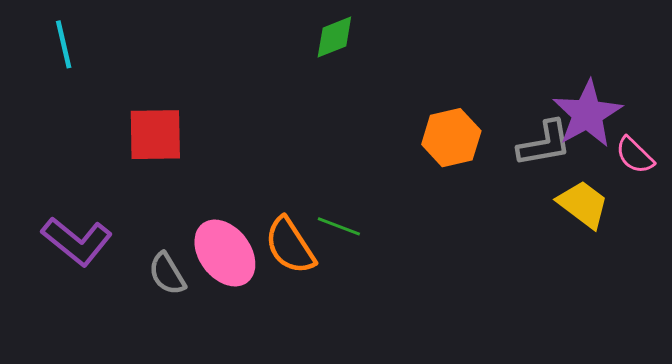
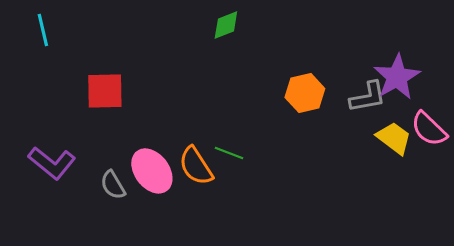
pink semicircle: (635, 155) -> (429, 129), moved, size x1.4

